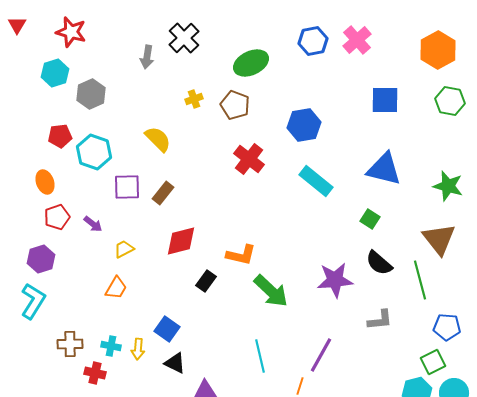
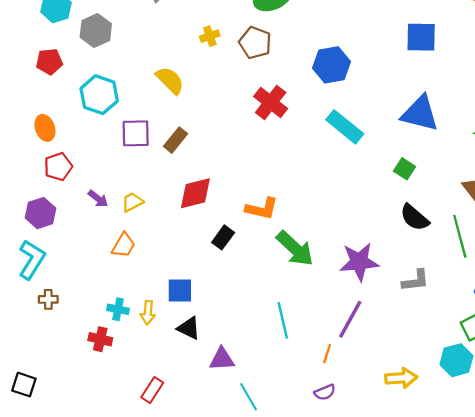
red pentagon: (60, 136) -> (49, 62), moved
purple arrow: (93, 224) -> (98, 199), moved
purple star: (335, 280) -> (359, 262), moved
blue square: (167, 329) -> (180, 291), turned -35
brown cross: (70, 344) -> (48, 299), moved, size x0.7

